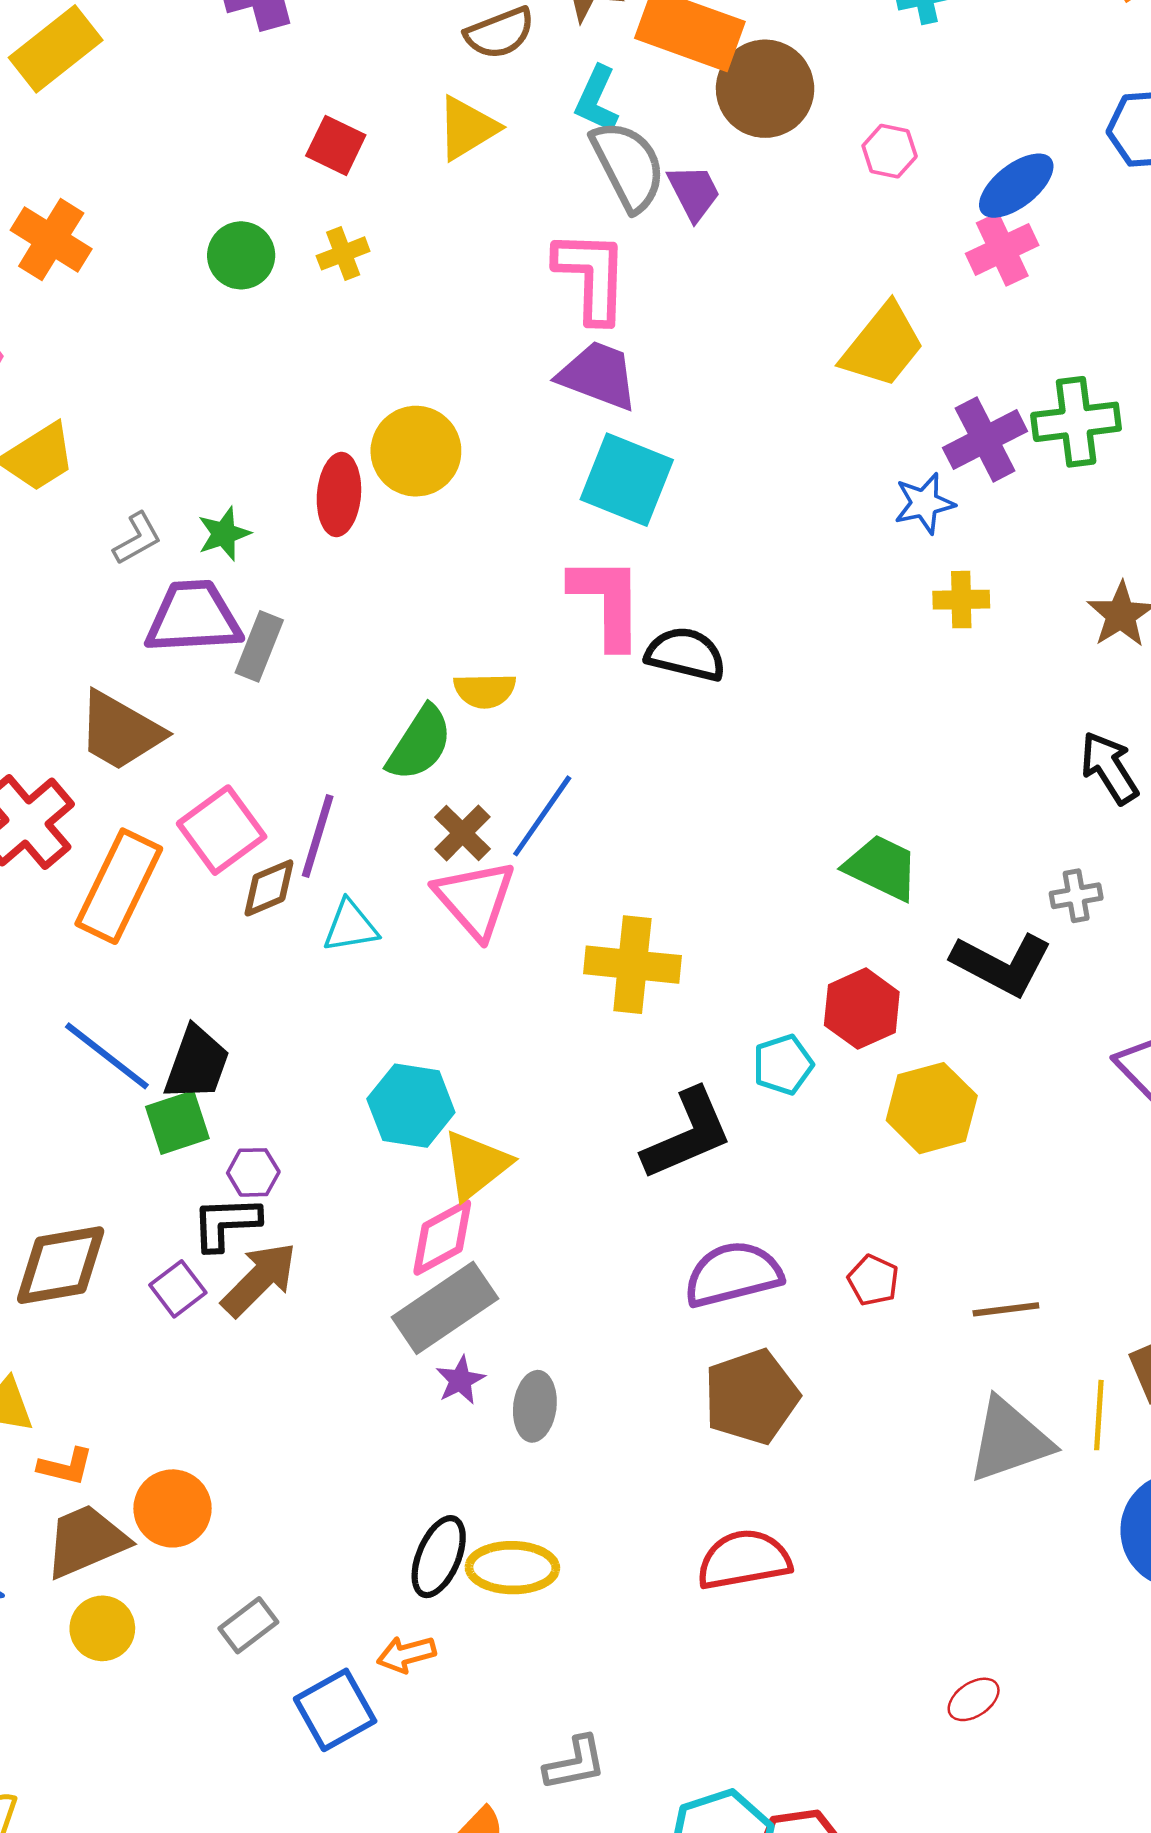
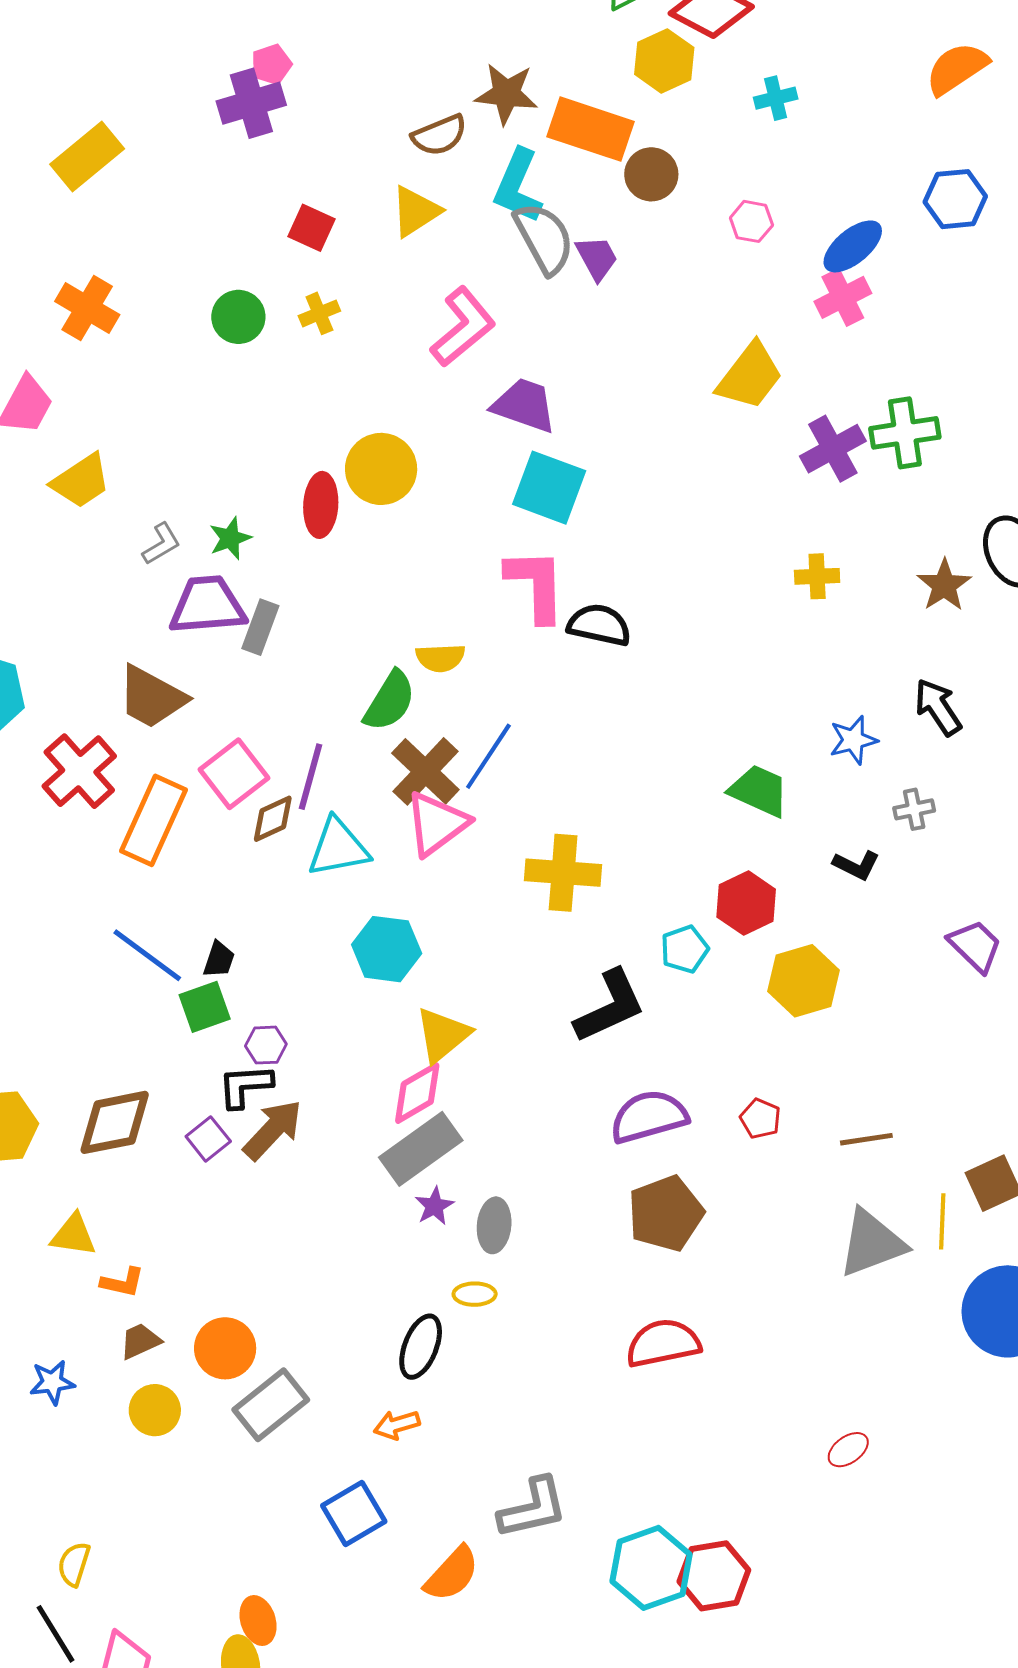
brown circle: (765, 89) -> (651, 174), size x0.7
cyan L-shape: (597, 99) -> (518, 186), size x1.4
pink L-shape: (591, 276) -> (463, 327), moved, turned 50
blue star: (924, 503) -> (853, 740), moved
brown cross: (462, 833) -> (425, 771), size x1.5
pink triangle: (475, 899) -> (437, 824), turned 36
cyan triangle: (350, 926) -> (338, 848), size x1.4
black L-shape: (1002, 964) -> (856, 865), size x0.6
black trapezoid: (197, 1063) -> (219, 960), size x0.6
cyan hexagon: (411, 1106) -> (387, 949), moved
orange circle: (173, 1508) -> (225, 1348), moved
brown trapezoid: (86, 1541) -> (140, 1341), size x0.6
yellow ellipse: (512, 1568) -> (475, 1294), moved, size x0.6
gray rectangle: (248, 1625) -> (271, 1405), size x1.6
blue square: (335, 1710) -> (354, 1514), moved
gray L-shape: (575, 1763) -> (533, 1508), size x1.4

